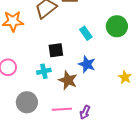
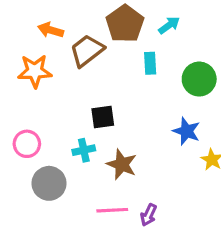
cyan rectangle: (86, 33) -> (150, 63), moved, turned 32
blue star: (87, 64) -> (187, 131), moved
gray circle: (27, 102) -> (49, 183), moved

